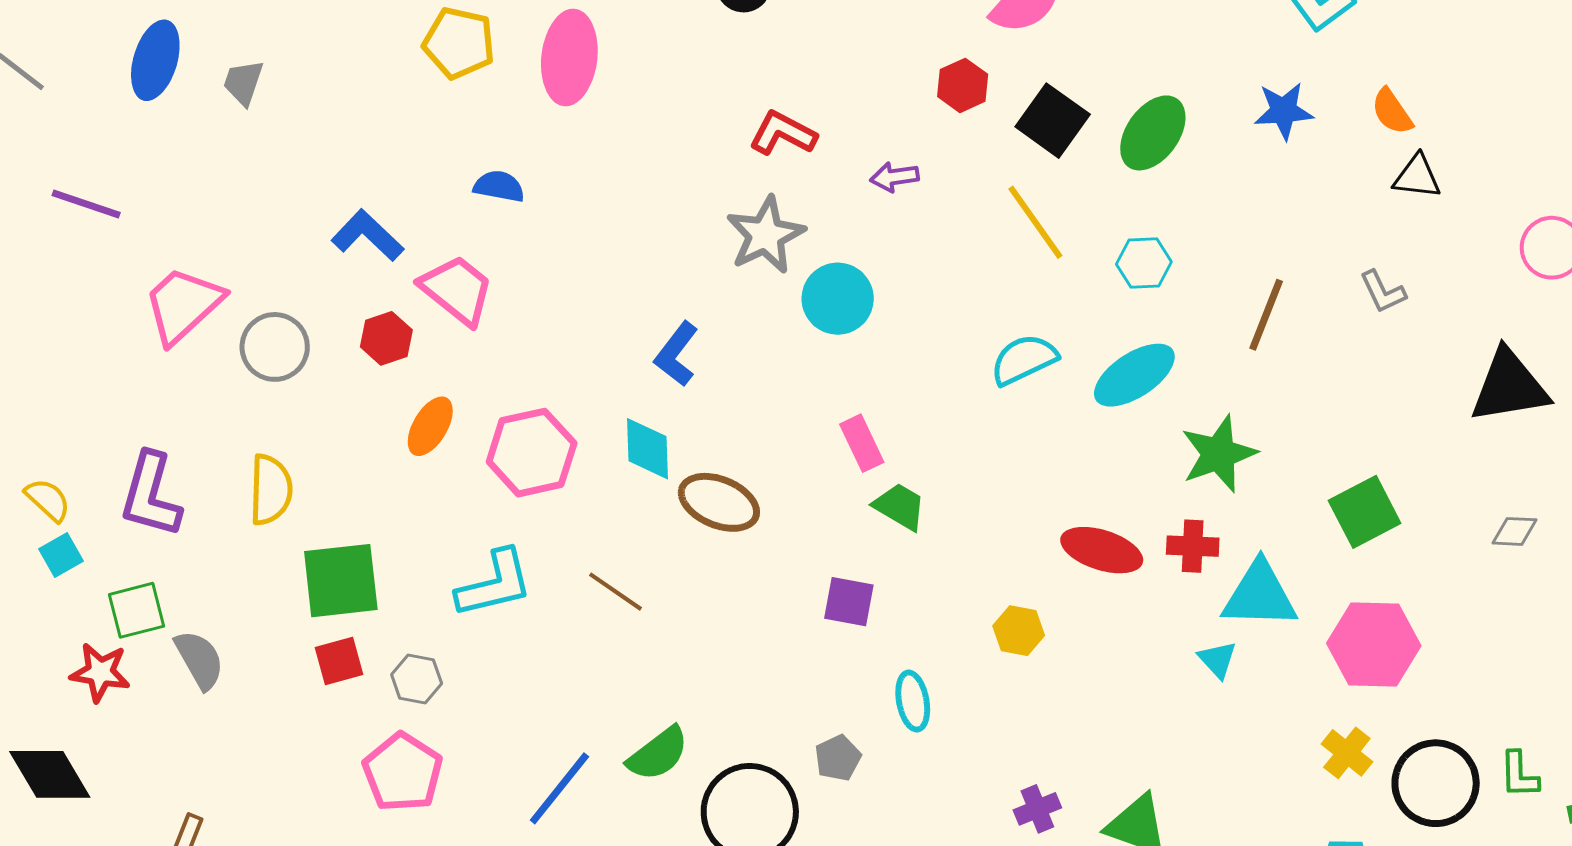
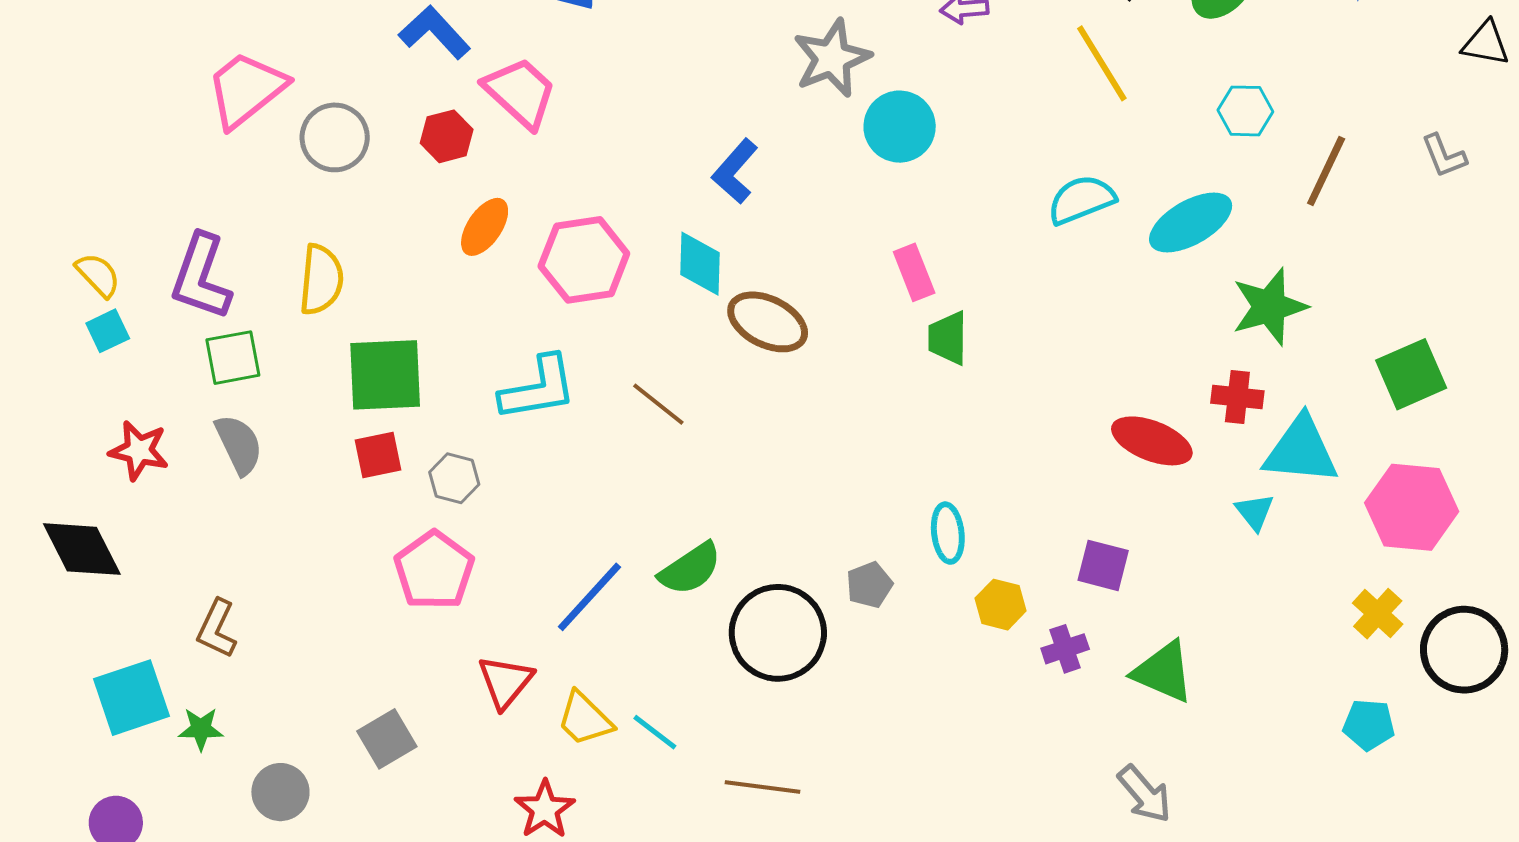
cyan hexagon: (1144, 263) -> (1245, 111), moved
green trapezoid: (900, 506) -> (948, 338), turned -124
red ellipse: (1102, 550) -> (1152, 441), moved
purple square: (849, 602) -> (1103, 565), moved
green square: (136, 610) -> (233, 358), moved
yellow hexagon: (1019, 631) -> (1001, 605), moved

